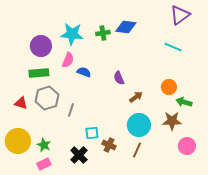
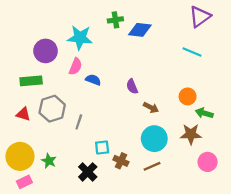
green cross: (103, 33) -> (115, 20), moved
green rectangle: (39, 73) -> (31, 81), moved
brown arrow: (136, 97) -> (151, 108), turned 64
brown line: (137, 150) -> (152, 166), turned 42
pink rectangle: (44, 164) -> (24, 182), moved

